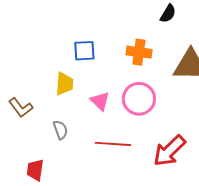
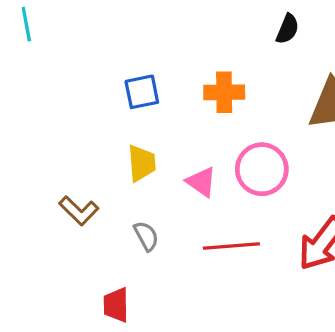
blue square: (84, 51) -> (142, 92), moved
orange cross: (139, 52) -> (224, 92), moved

